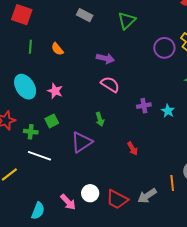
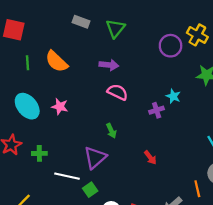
green triangle: (127, 21) -> (115, 28), moved
orange semicircle: (57, 49) -> (57, 61), size x1.6
cyan star: (168, 111) -> (173, 96), moved
green square: (52, 121) -> (90, 190), moved
white line: (39, 156) -> (67, 176), moved

